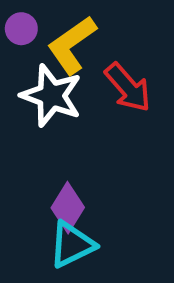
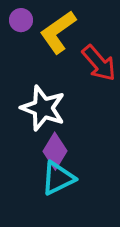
white star: (51, 96) -> (43, 108), moved

